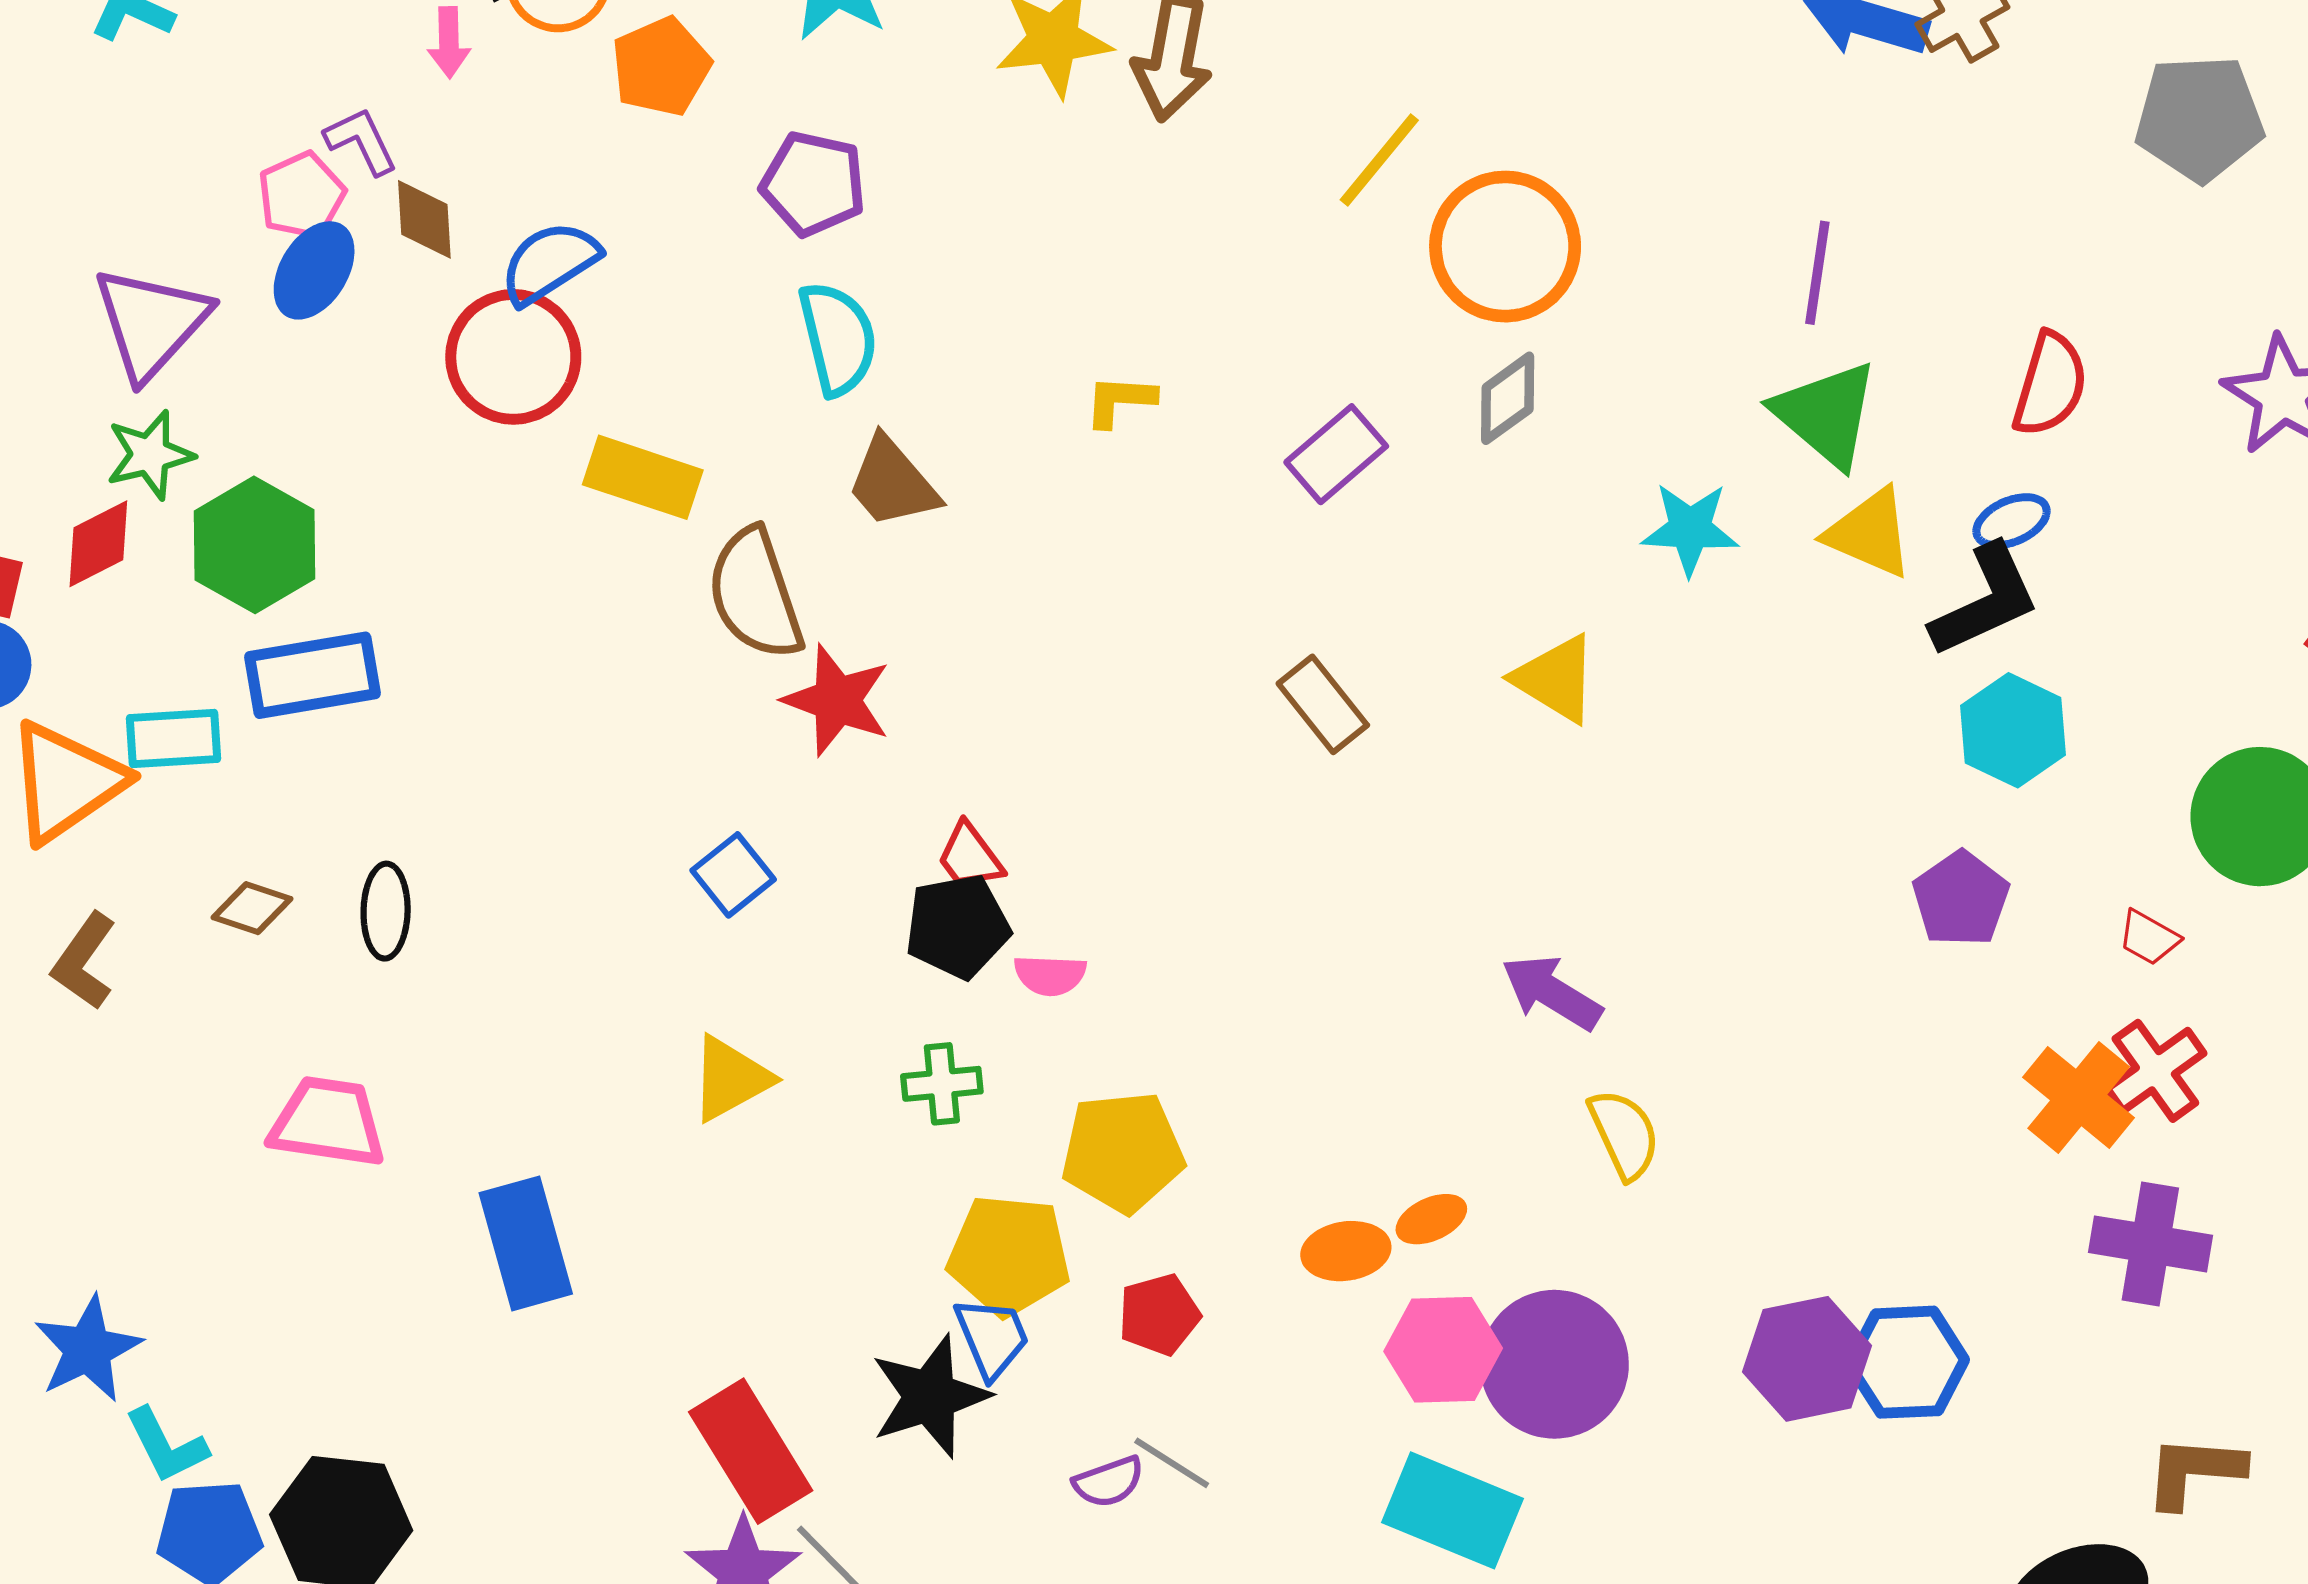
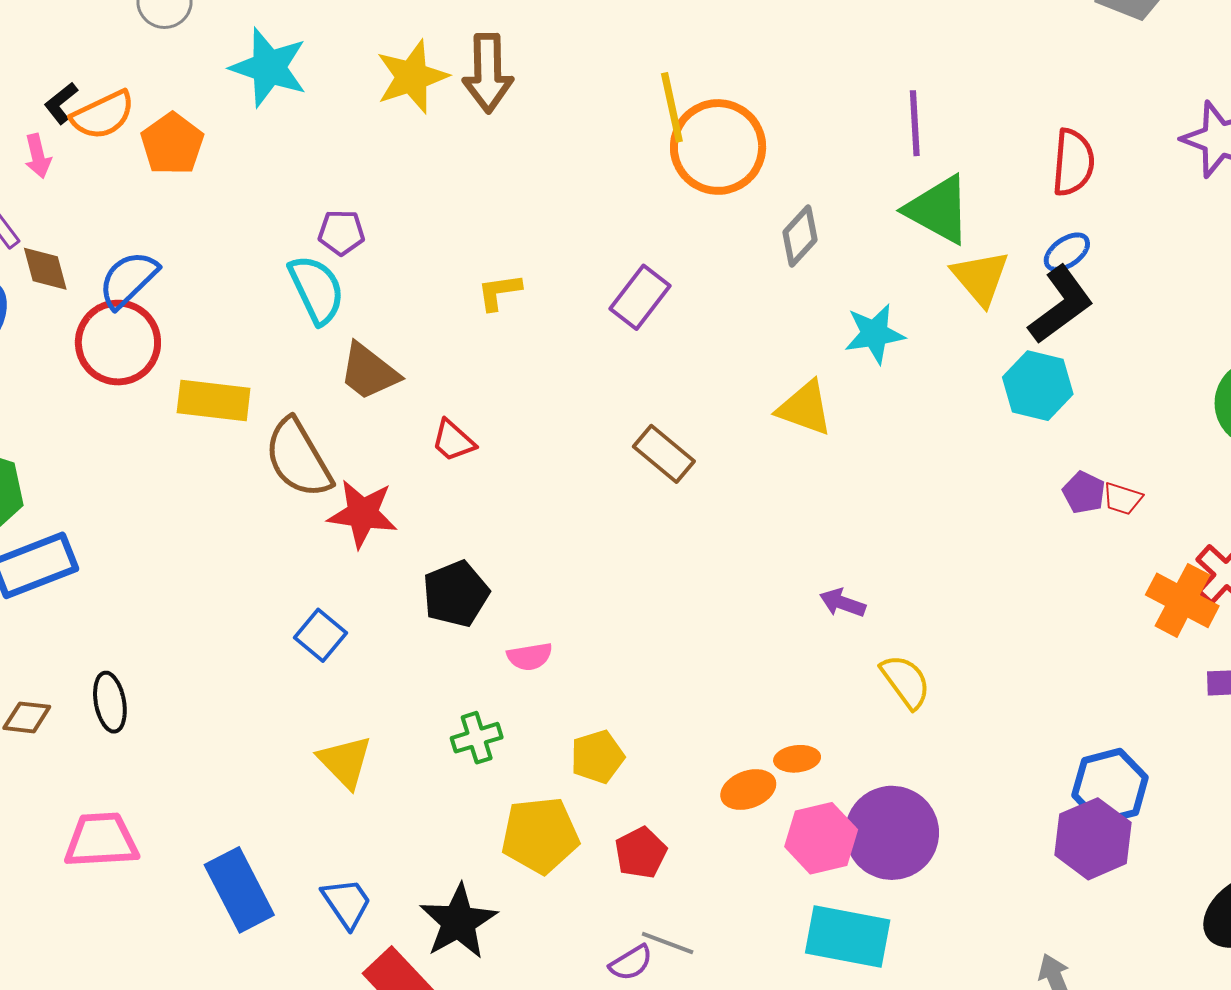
yellow line: (1379, 160) -> (672, 107), moved, turned -40
purple pentagon: (813, 184) -> (341, 232), moved, size x0.7
gray diamond: (1508, 398) -> (800, 236), moved
cyan star: (1690, 529) -> (874, 334), moved
yellow triangle: (1870, 533) -> (981, 278), turned 38
cyan hexagon: (2013, 730) -> (1038, 386), moved
red trapezoid: (970, 856) -> (453, 441), moved
purple pentagon: (1961, 899) -> (1084, 493), size x0.7
black pentagon: (958, 926) -> (456, 594), moved
red trapezoid: (2149, 938) -> (1123, 499), moved
purple arrow: (1552, 992) -> (843, 603), size x0.7
yellow triangle: (730, 1079) -> (345, 762), turned -34
yellow pentagon: (1123, 1152) -> (597, 757), size x0.7
orange ellipse: (1431, 1219) -> (797, 759), turned 30
blue trapezoid: (992, 1337) -> (347, 903), moved
purple hexagon: (1807, 1359) -> (1093, 839), moved
black star: (930, 1396) -> (458, 922), moved

